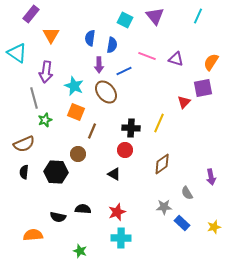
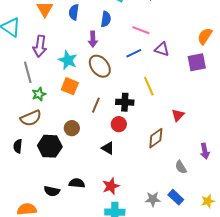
blue semicircle: (90, 38) -> (74, 12), moved
purple triangle: (176, 59) -> (162, 49), moved
blue line: (124, 71) -> (134, 53), moved
red triangle: (184, 102) -> (178, 115), moved
yellow line: (159, 123) -> (149, 86), moved, turned -48
brown line: (92, 131) -> (96, 105), moved
brown semicircle: (24, 144) -> (31, 118), moved
gray star: (164, 207) -> (153, 199), moved

